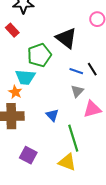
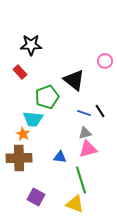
gray triangle: (77, 91) -> (85, 133), turned 32
pink triangle: (92, 109) -> (88, 149), moved
blue triangle: (52, 115) -> (60, 157), turned -40

